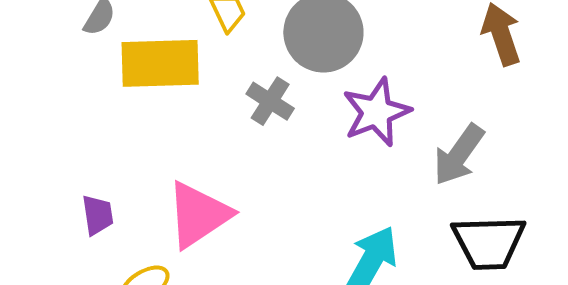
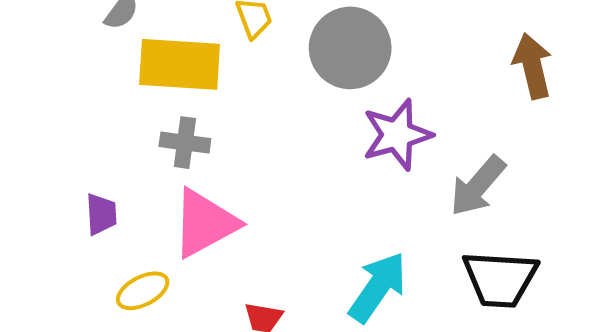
gray cross: (270, 101) -> (185, 143), moved, turned -30

